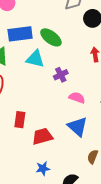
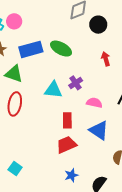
cyan triangle: (35, 59) -> (53, 90), moved
red rectangle: (20, 120) -> (67, 120), moved

